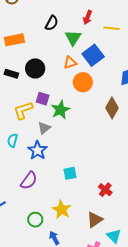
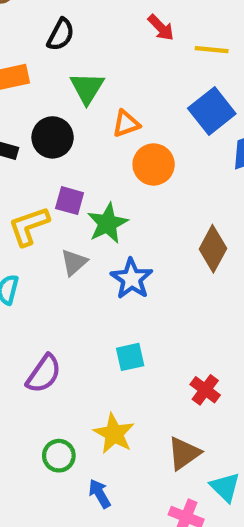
red arrow: (88, 17) -> (161, 28), turned -64
black semicircle: (52, 23) -> (61, 35), moved
green triangle: (73, 38) -> (87, 88), moved
blue square: (93, 55) -> (212, 111), moved
brown diamond: (112, 108) -> (213, 249), moved
blue star: (37, 150) -> (132, 279), moved

